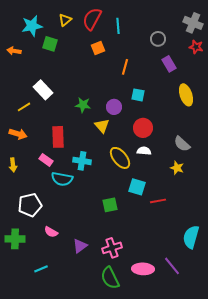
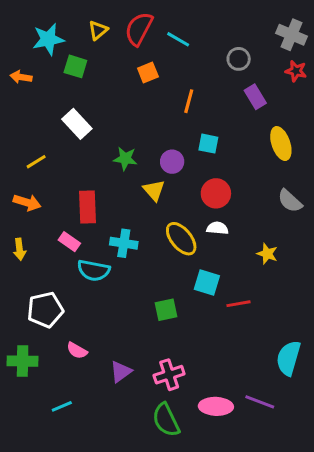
cyan line: (118, 26) -> (178, 39), turned -56
white rectangle: (43, 90) -> (77, 124), moved
gray semicircle: (182, 144) -> (290, 201), moved
purple line: (172, 266) -> (260, 402), turned -30

